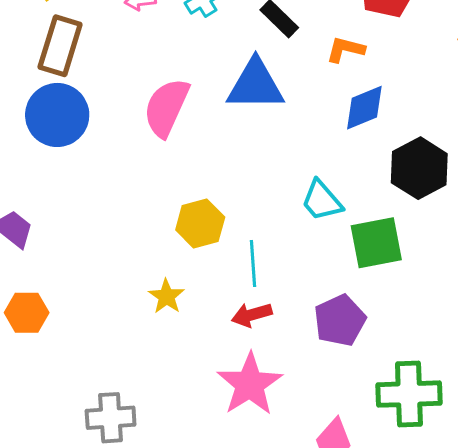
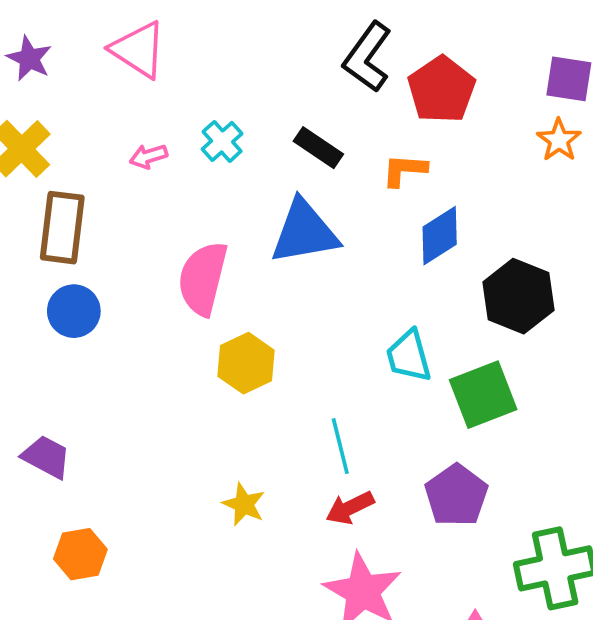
blue circle: (57, 115) -> (74, 311), size x0.7
cyan trapezoid: (322, 201) -> (409, 356), turned 36
yellow hexagon: (200, 224) -> (246, 363), moved

